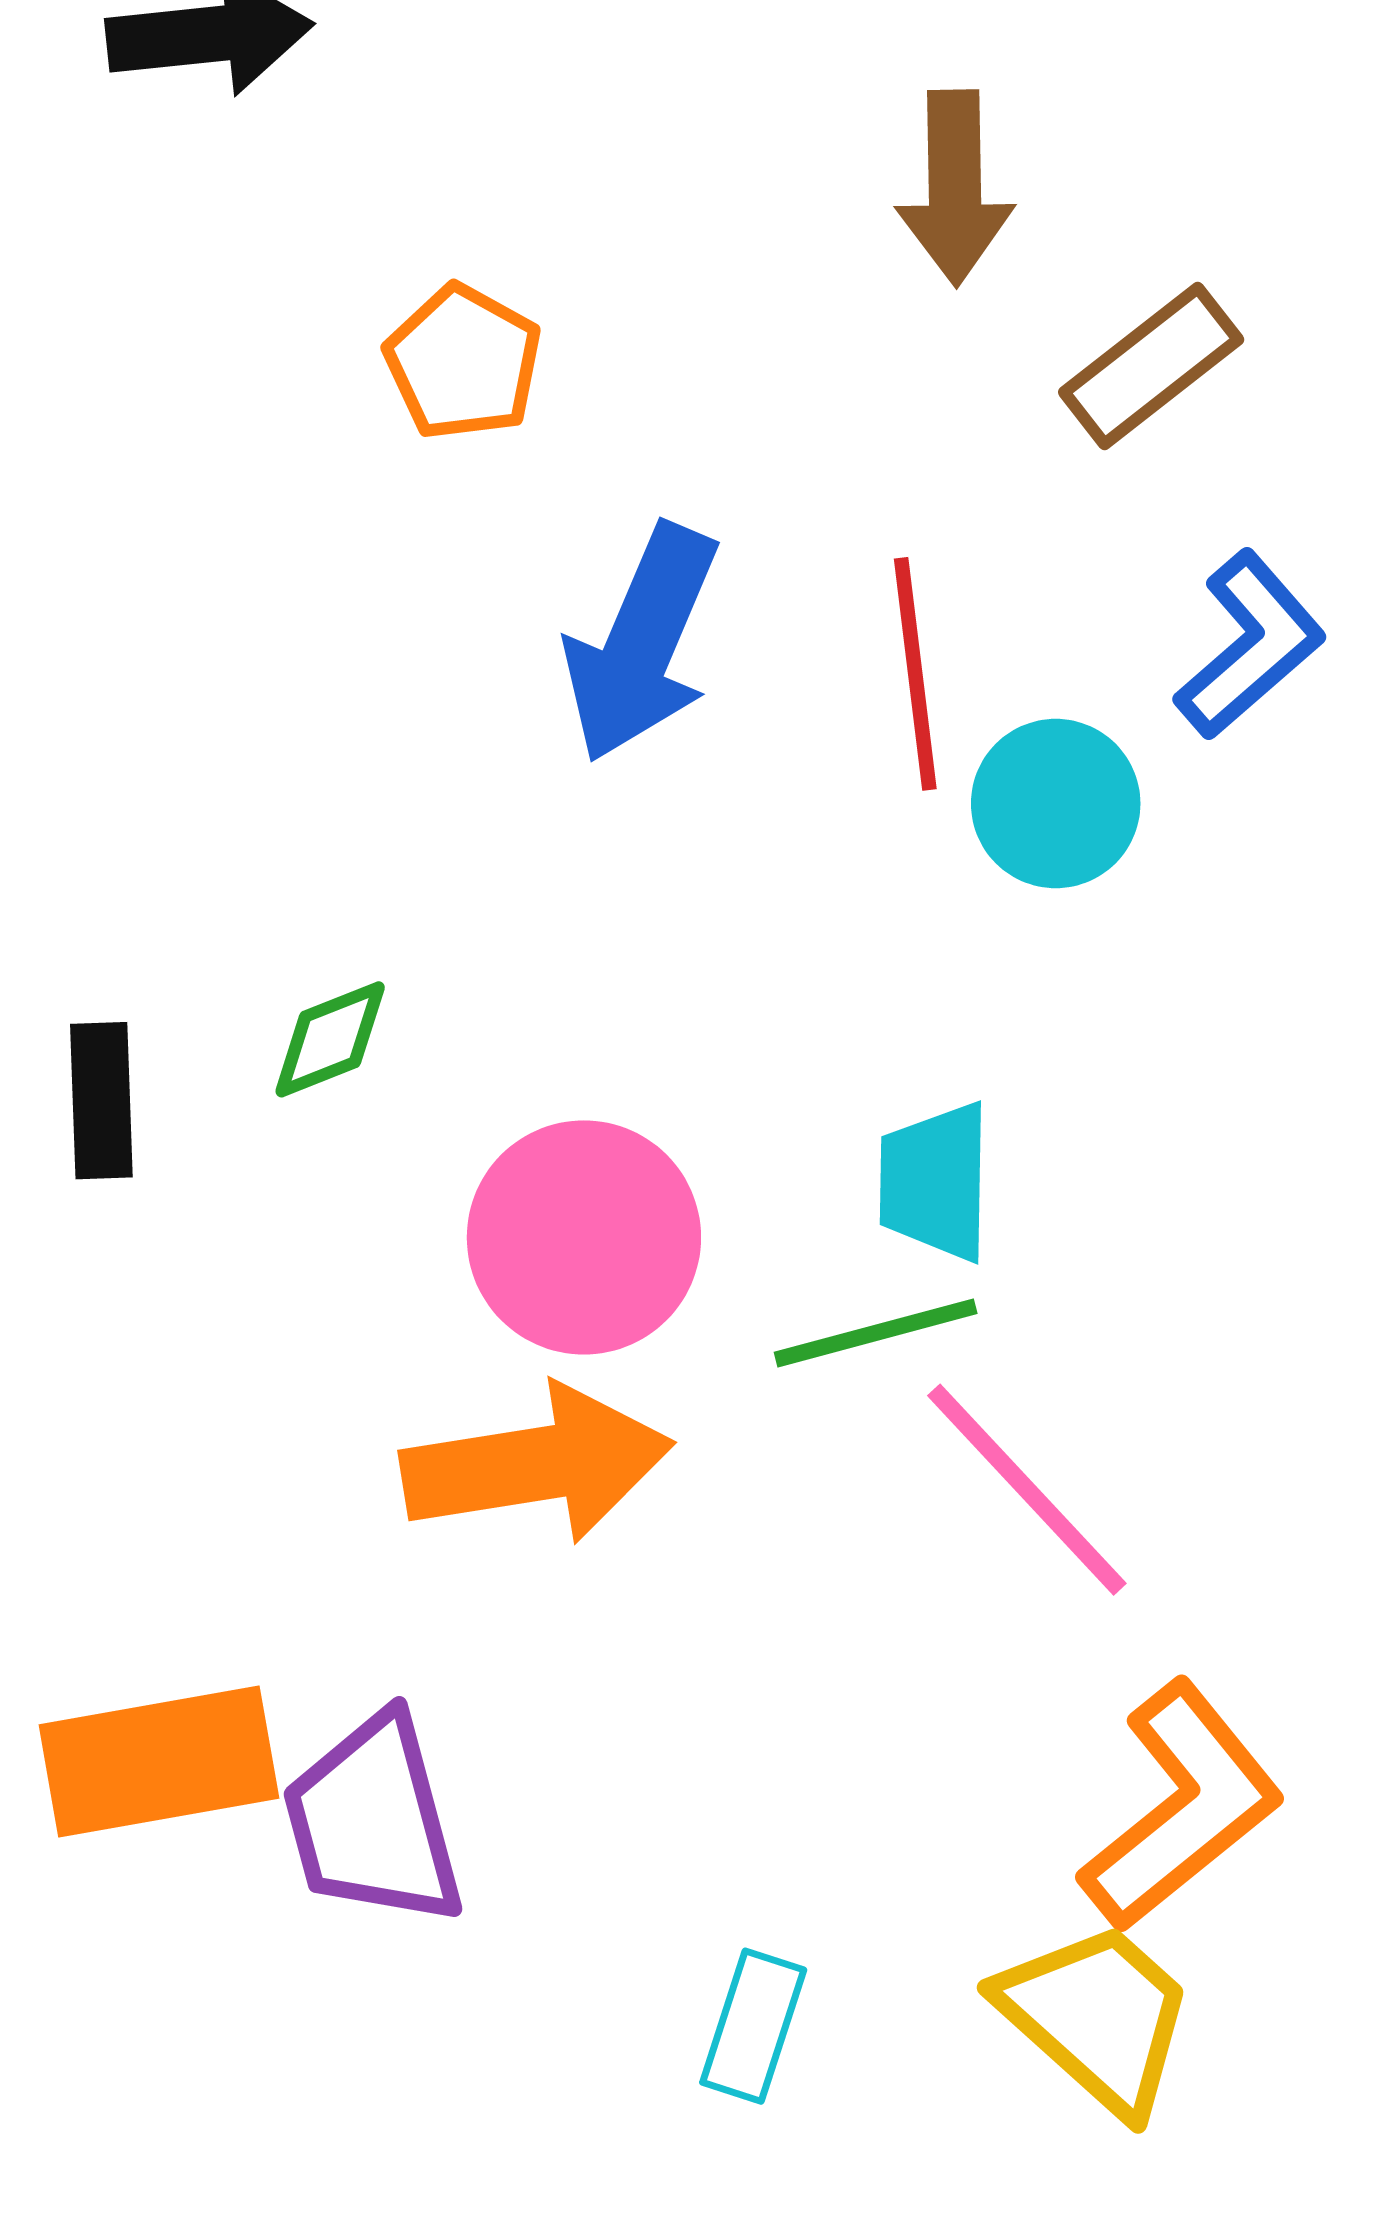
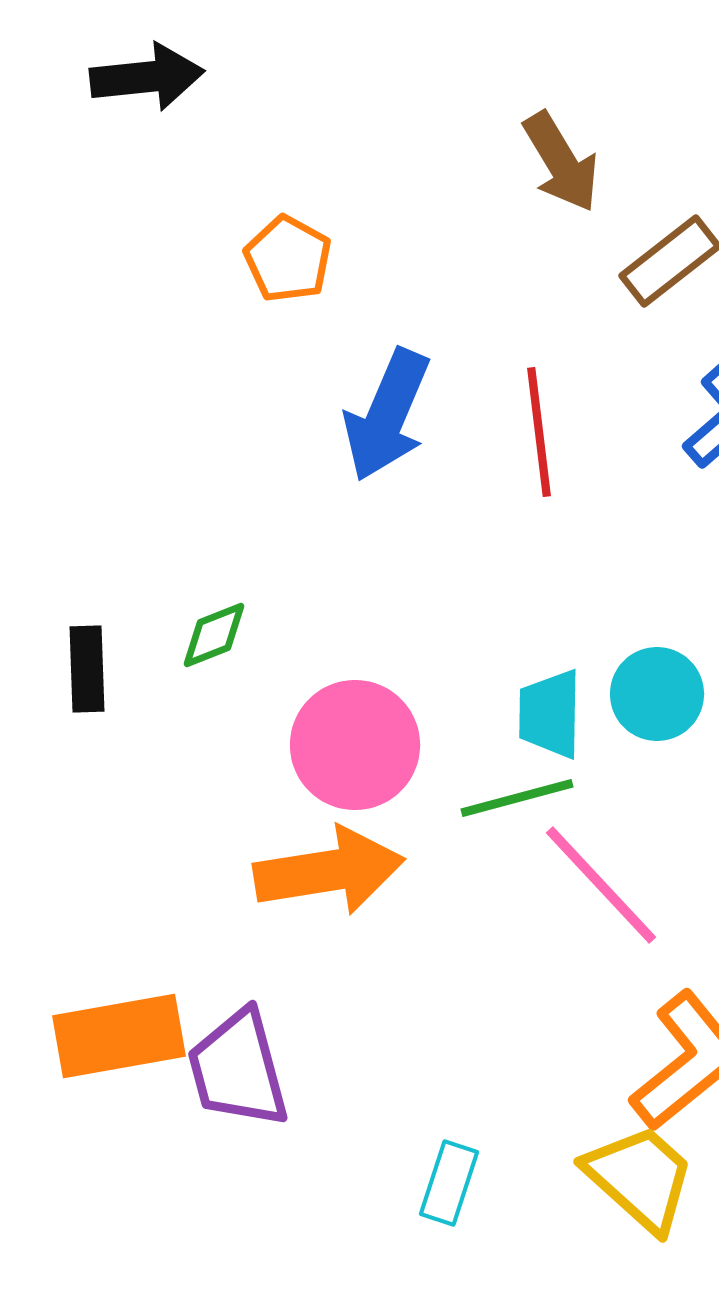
brown arrow: (955, 188) -> (561, 162), turned -30
cyan circle: (1056, 804) -> (657, 694), moved

